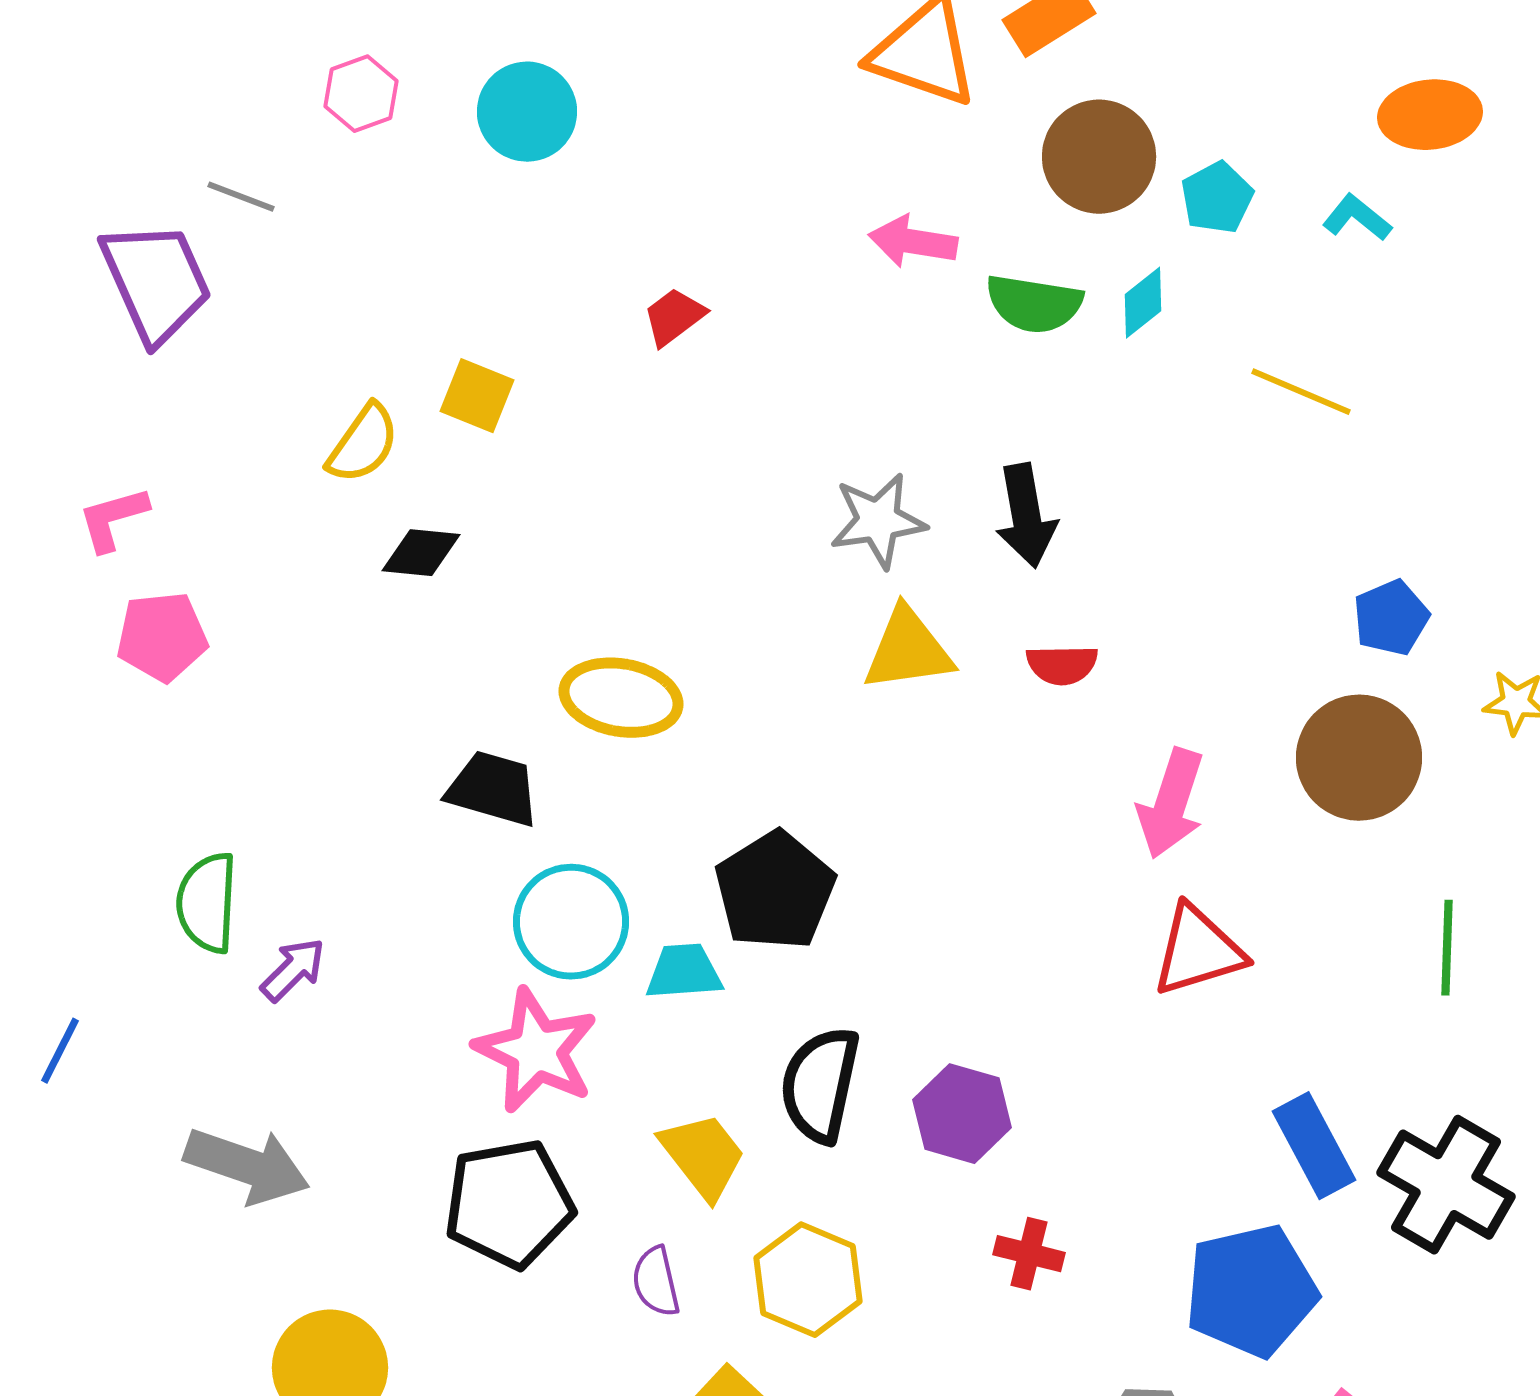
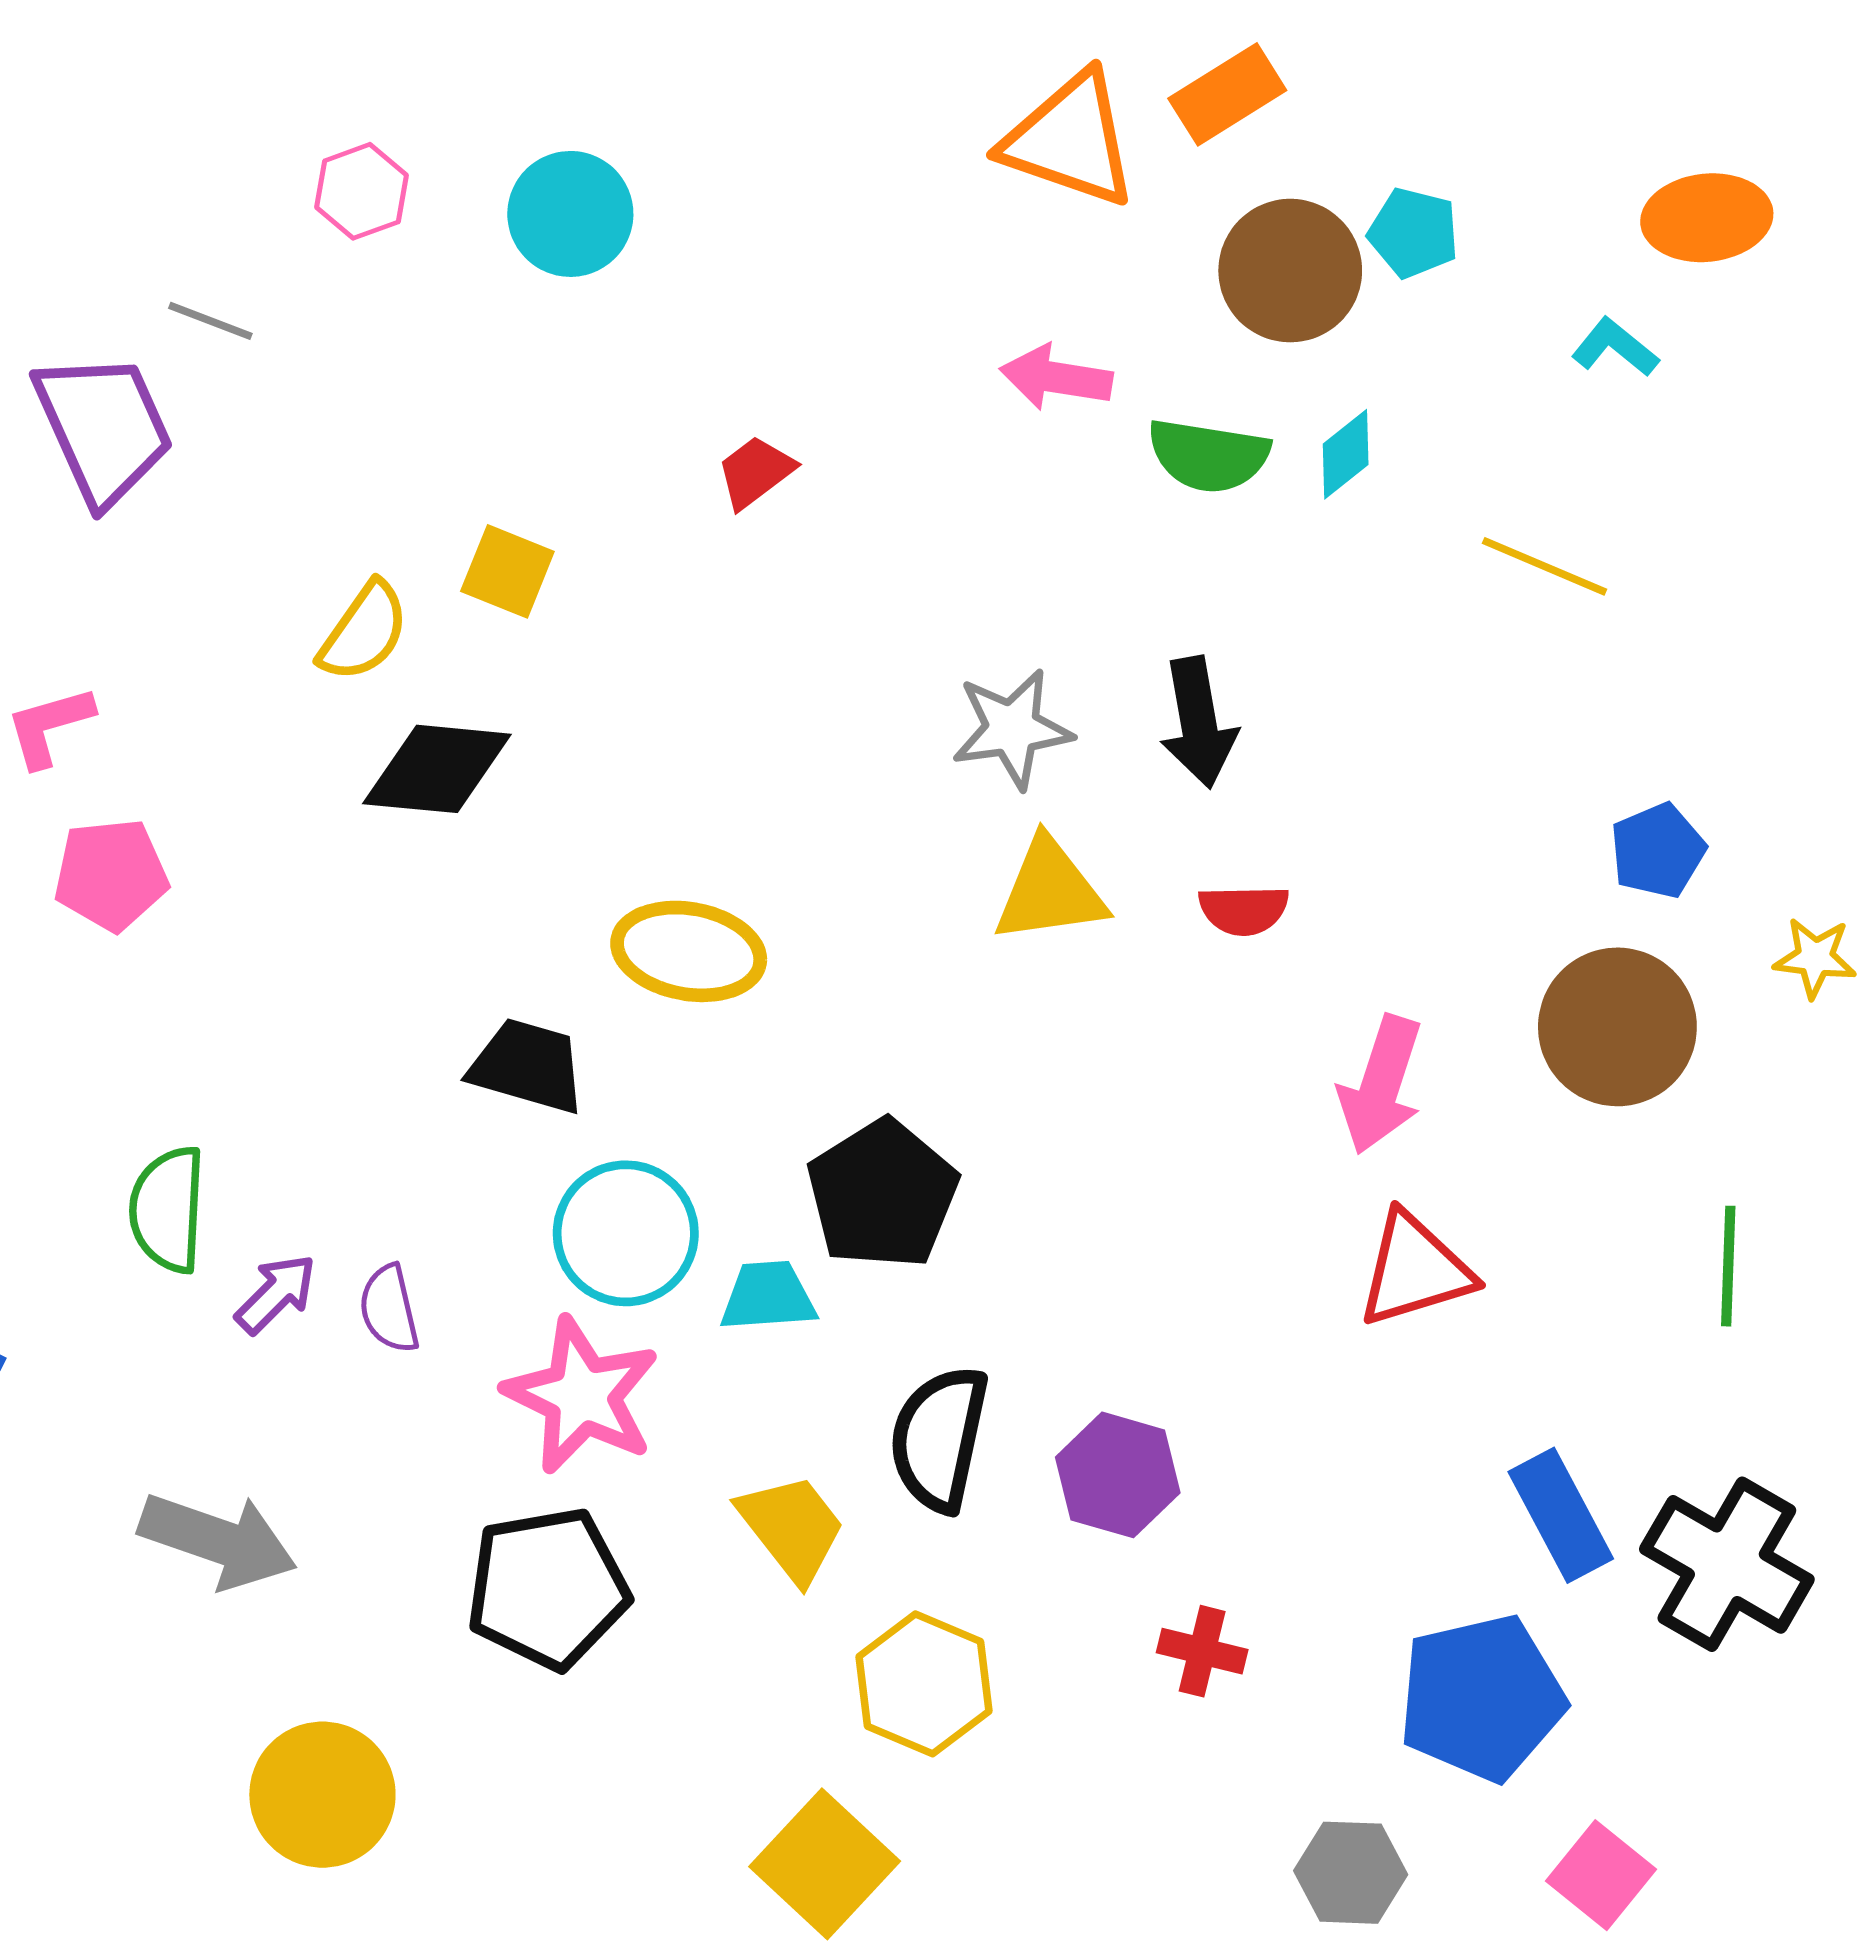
cyan pentagon: (1217, 198) -> (1414, 233), moved, turned -30
black diamond: (421, 553) -> (437, 769), size x1.5
purple semicircle: (656, 1282) -> (389, 1309), moved

